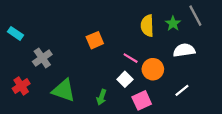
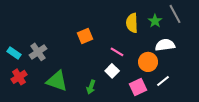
cyan rectangle: (16, 33) -> (14, 53), moved
orange circle: (153, 69) -> (148, 62), moved
pink square: (142, 100) -> (138, 87), moved

